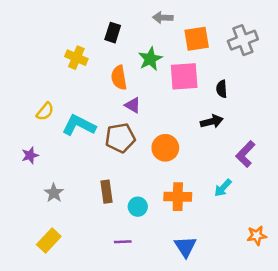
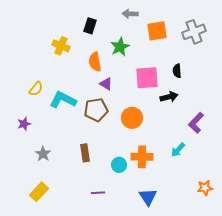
pink square: (184, 76) -> (147, 78), moved
cyan circle: (138, 207) -> (119, 165), moved

